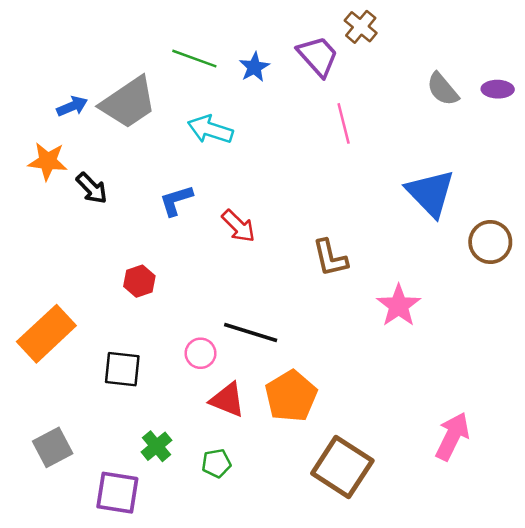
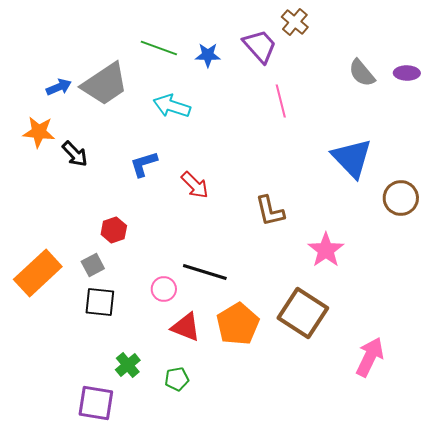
blue star: (254, 67) -> (208, 55), turned 30
gray square: (53, 447) -> (93, 265), moved, size x0.7
brown square: (342, 467) -> (303, 313), moved

